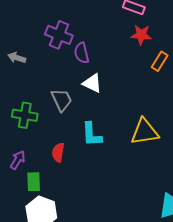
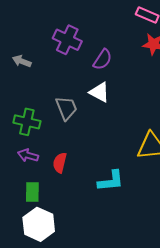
purple semicircle: (82, 53) -> (102, 60), moved, turned -135
cyan L-shape: (92, 134) -> (111, 181), moved, turned -96
purple arrow: (18, 160) -> (28, 155), moved, turned -108

